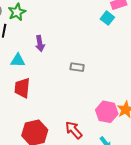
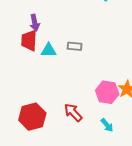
cyan triangle: (18, 60) -> (49, 50), moved
red trapezoid: (22, 88) -> (29, 41), moved

